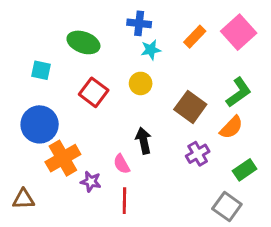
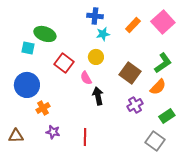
green ellipse: (83, 42) -> (45, 34), moved
orange cross: (63, 158) -> (43, 108), size x0.6
pink semicircle: (122, 164) -> (86, 78), moved
purple star: (91, 182) -> (53, 132), moved

